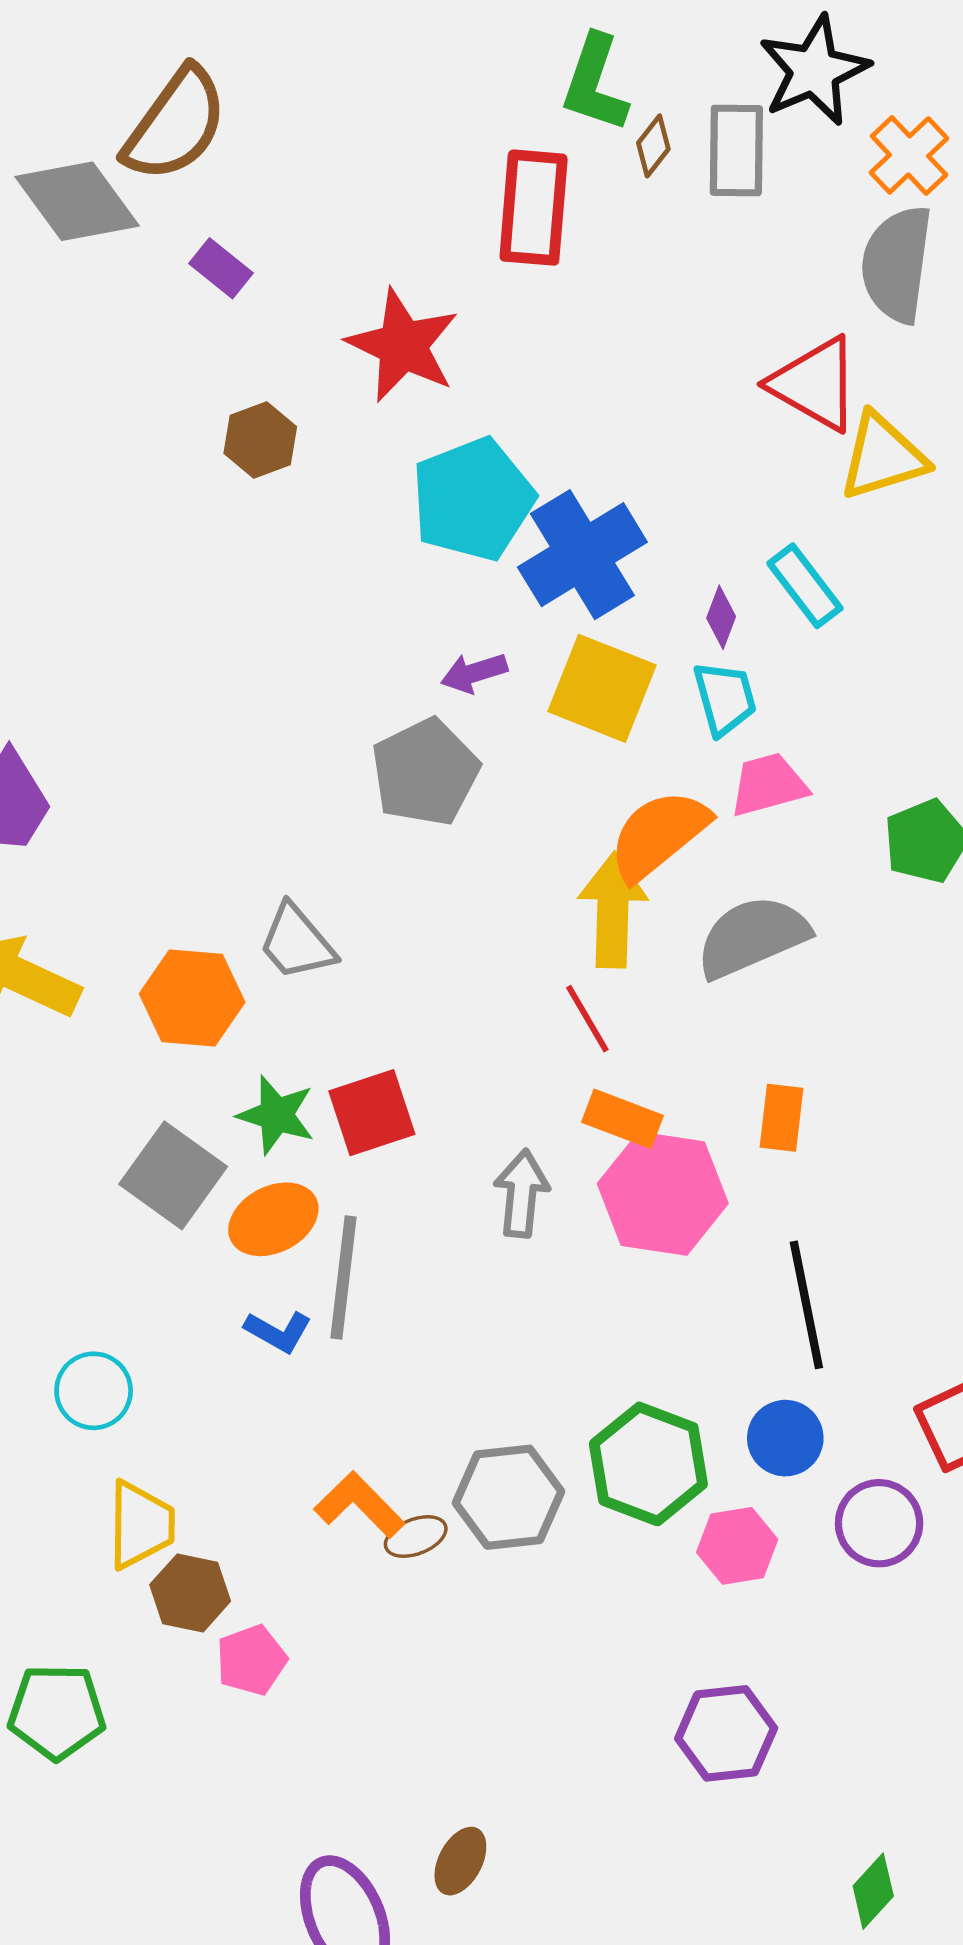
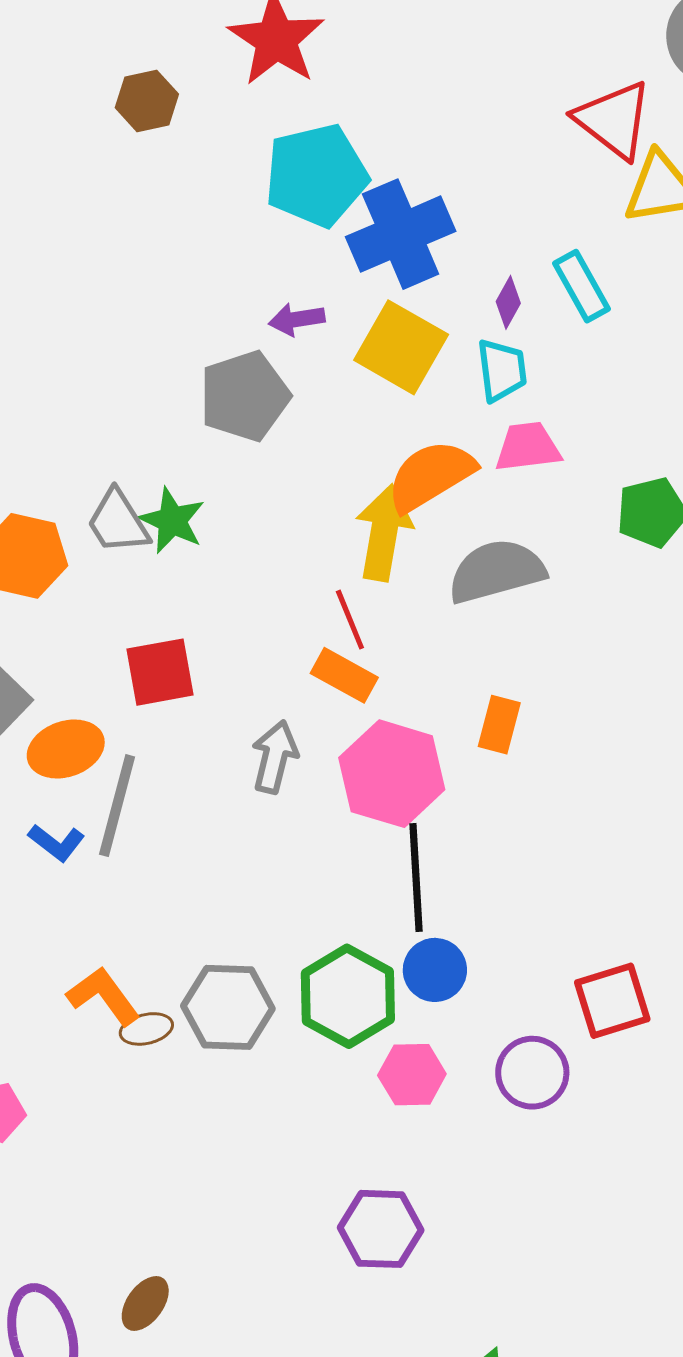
green star: (276, 1115) -> (172, 521), moved
orange rectangle: (622, 1119) -> (344, 675), moved
black line: (806, 1305) -> (416, 878), moved
blue circle: (785, 1438) -> (435, 970), moved

